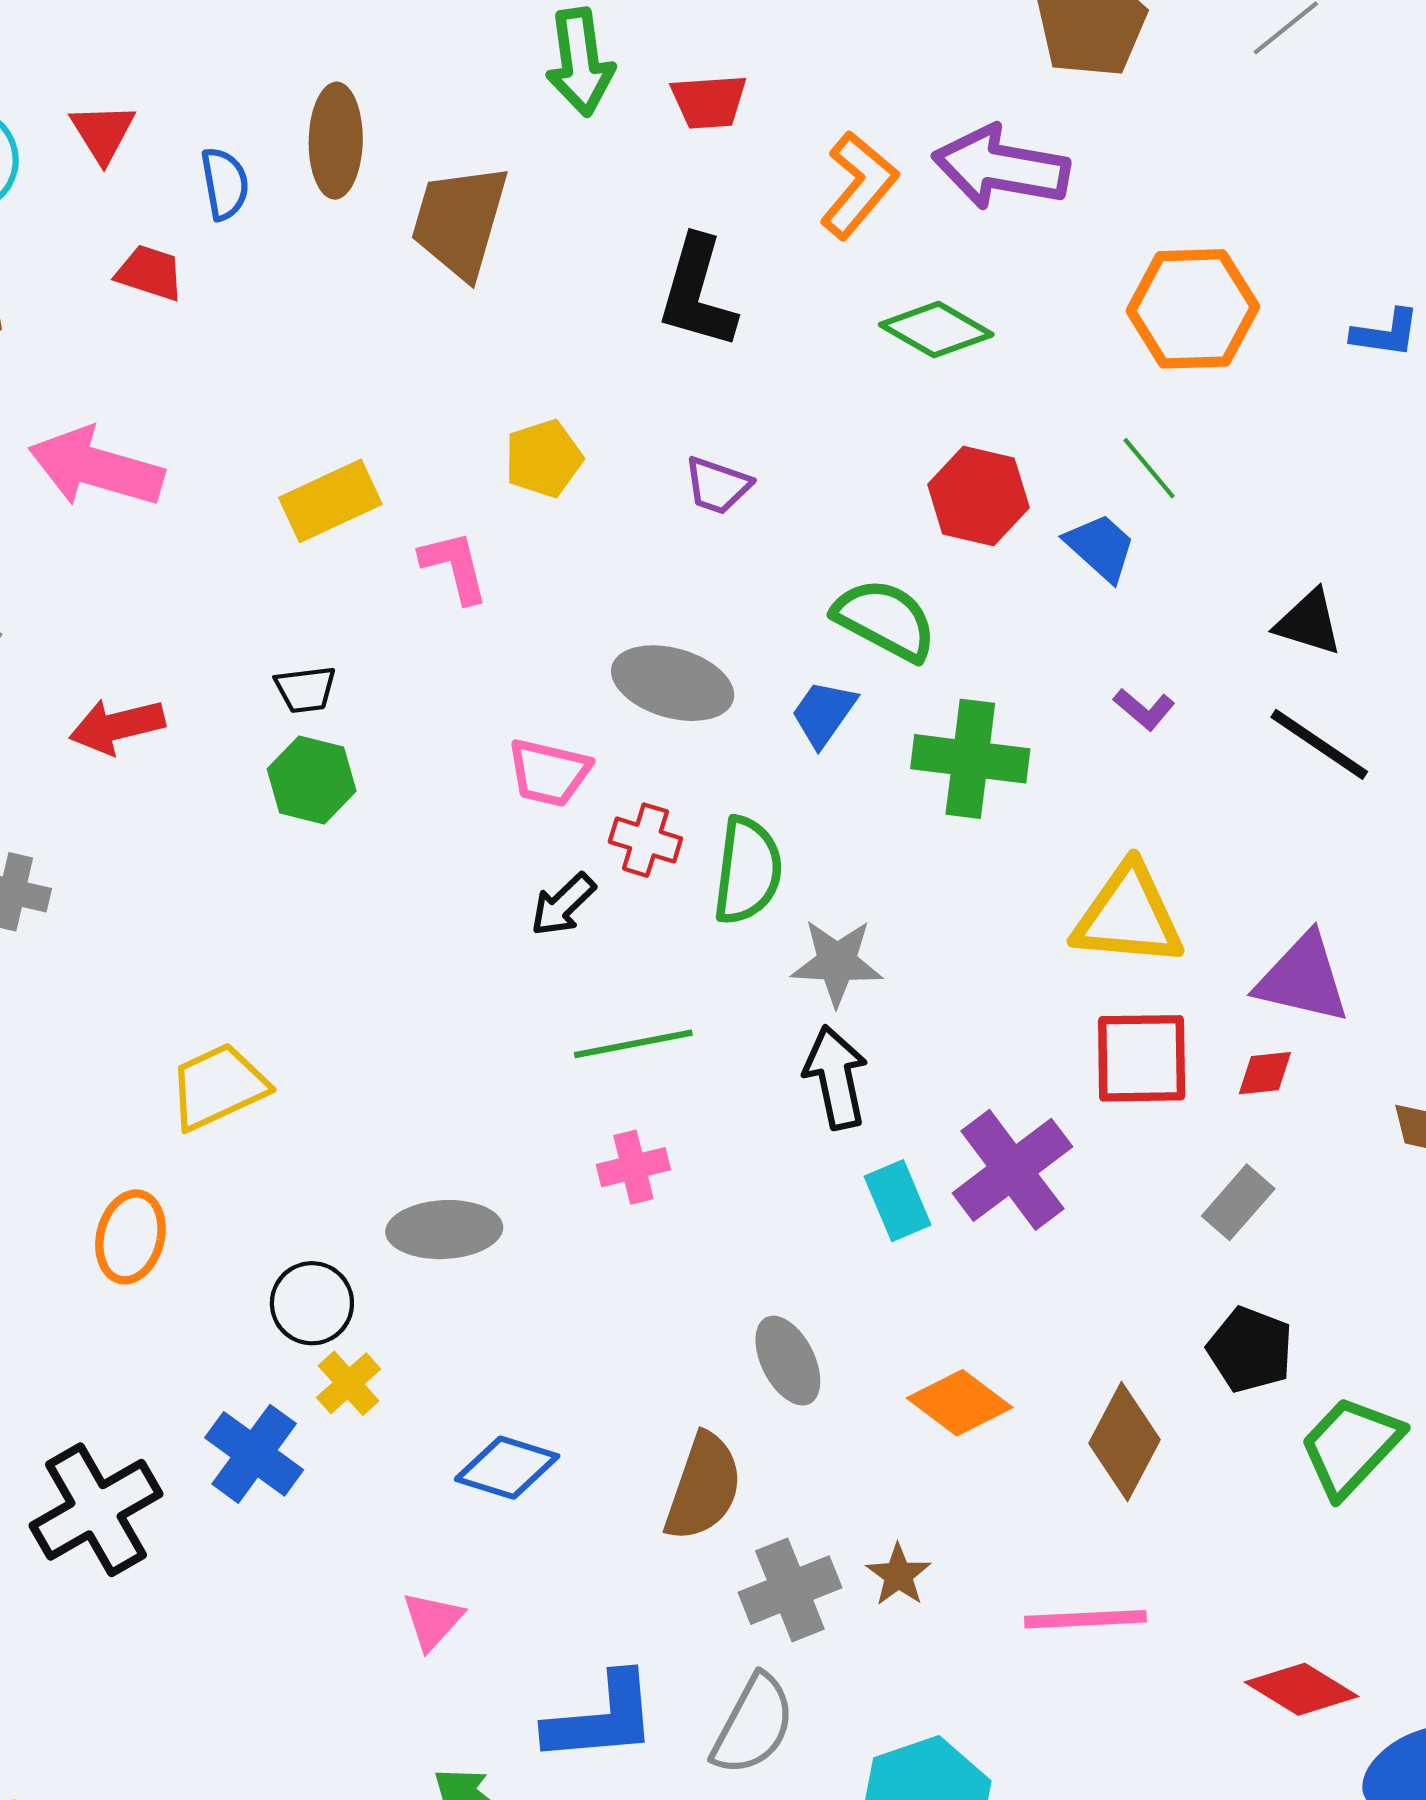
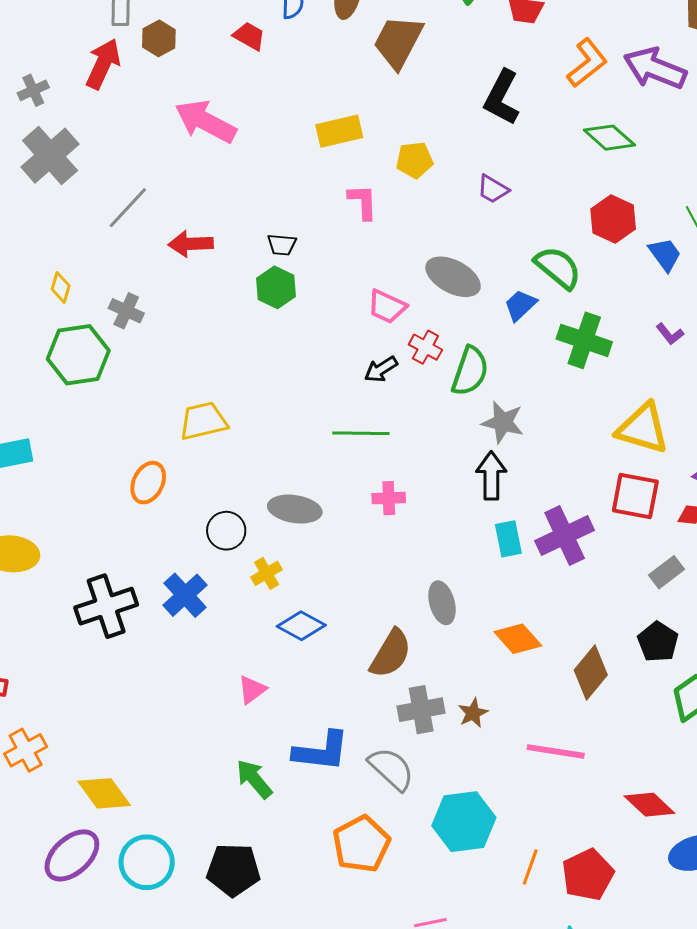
yellow rectangle: (330, 501) -> (339, 131), moved
green line: (633, 1044) -> (361, 433), moved
yellow cross: (349, 1383) -> (267, 573), moved
gray semicircle: (753, 1725) -> (391, 769), turned -87

